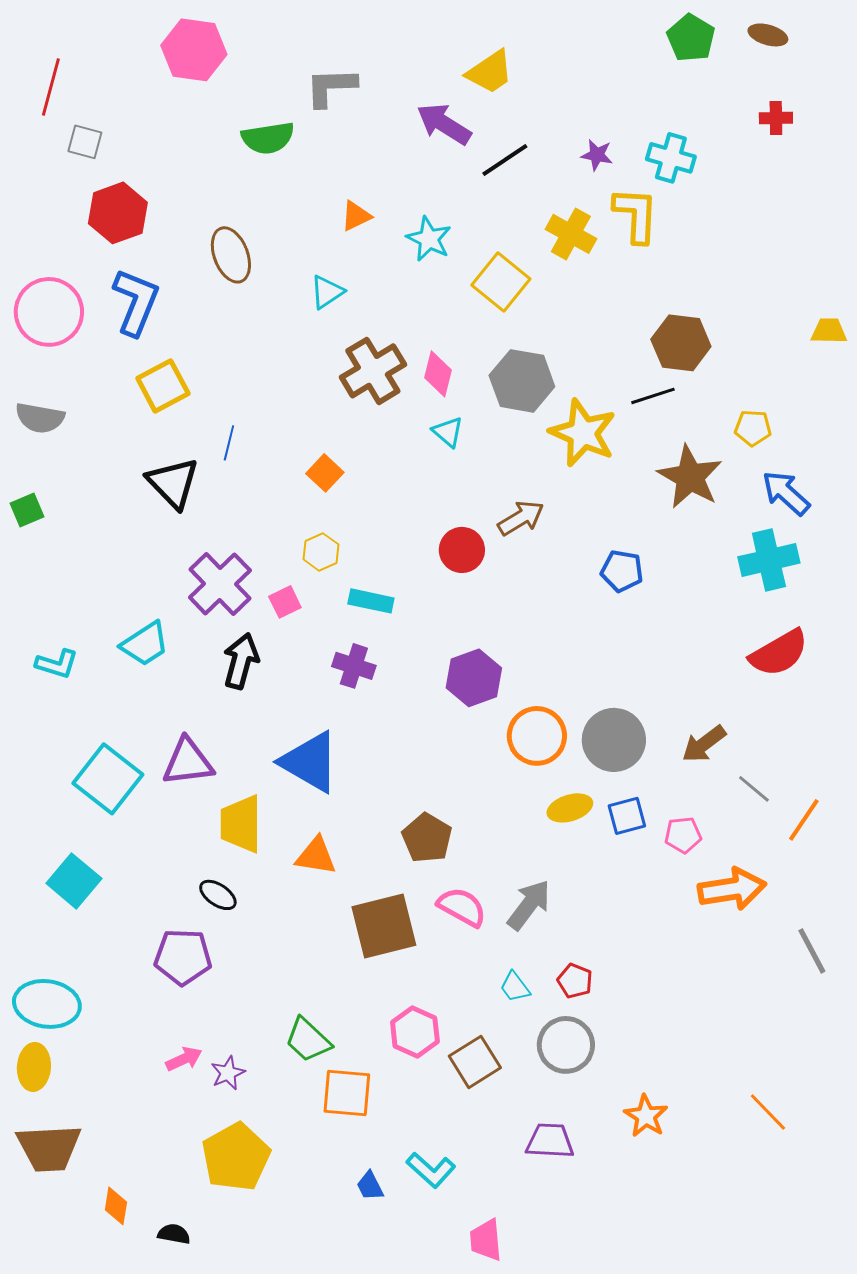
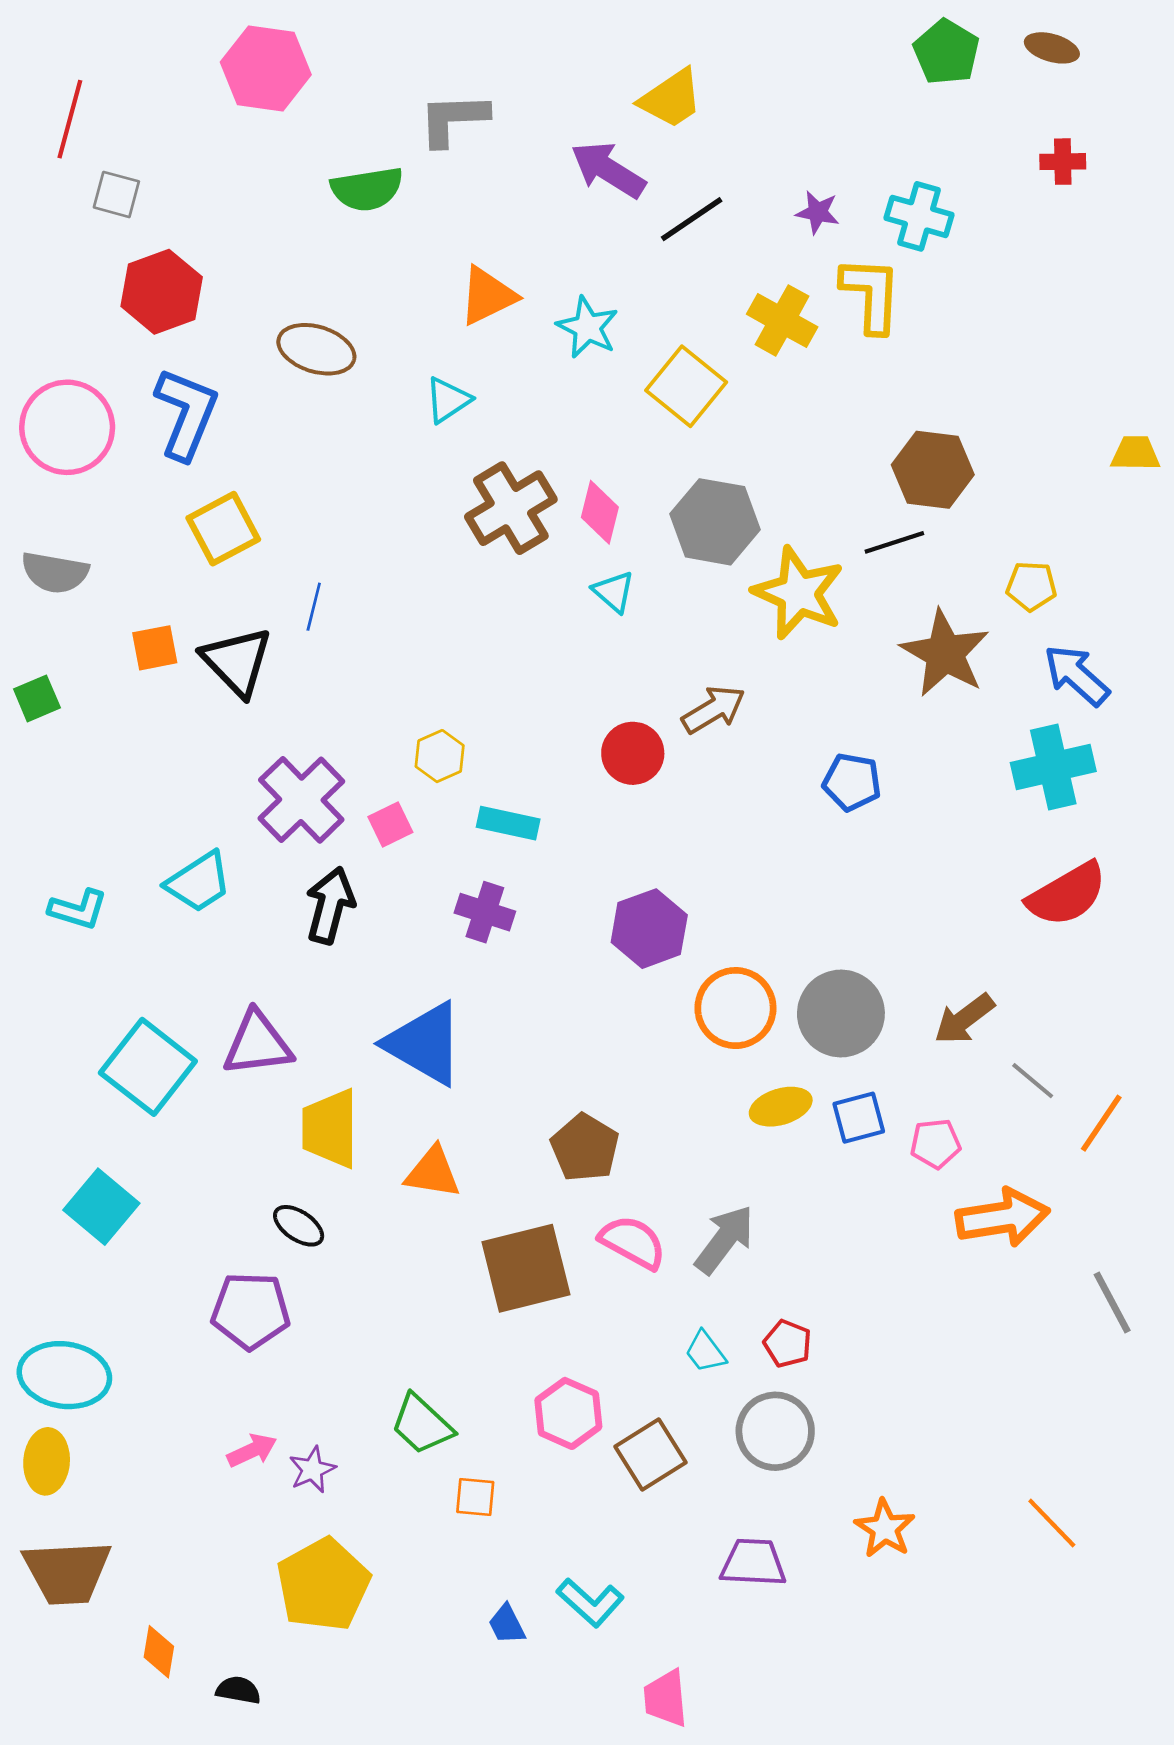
orange triangle: (356, 216) -> (488, 296), size x1.4
brown ellipse: (231, 255) -> (316, 349), turned -52
orange square: (325, 473) -> (155, 648), moved, turned 36
orange square: (347, 1093) -> (475, 1497), size x0.6

